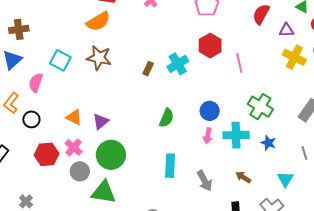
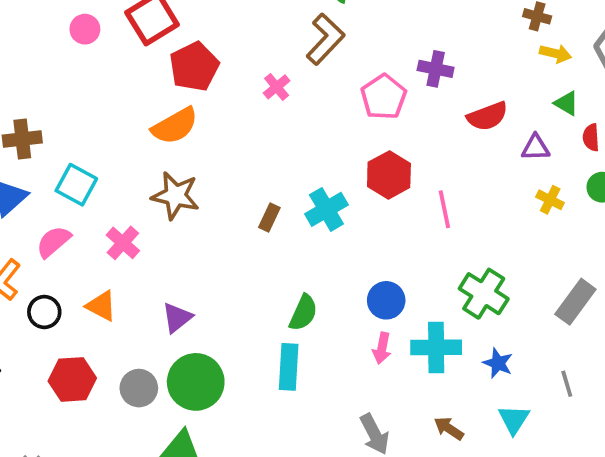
red semicircle: (261, 14) -> (487, 116), turned -140
yellow cross: (294, 57) -> (550, 200), size x0.6
cyan square: (60, 60) -> (76, 185), moved
pink semicircle: (36, 83) -> (53, 242), turned 30
orange triangle: (74, 117) -> (101, 306), moved
pink cross: (74, 147) -> (123, 243), moved
cyan rectangle: (170, 166) -> (289, 367), moved
gray circle: (80, 171) -> (139, 388), moved
cyan triangle: (285, 179) -> (514, 419), moved

